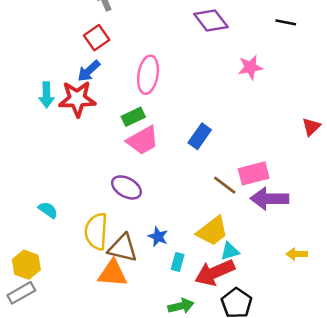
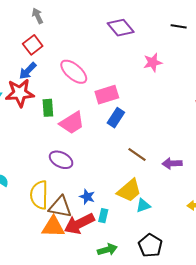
pink ellipse: (148, 75) -> (74, 72), turned -56
green rectangle: (133, 117) -> (48, 108), moved, turned -66
pink rectangle: (254, 173) -> (107, 95), moved
purple arrow: (269, 199) -> (172, 163), size x0.7
red arrow: (215, 273) -> (79, 224), moved

